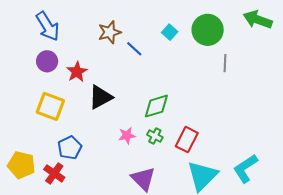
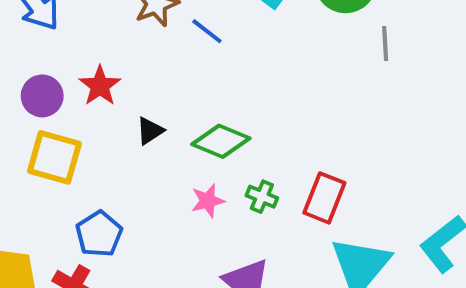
purple circle: (47, 61) -> (42, 96), moved
black triangle: (100, 97) -> (150, 131), size x0.6
green diamond: (156, 106) -> (221, 141), moved, turned 44

